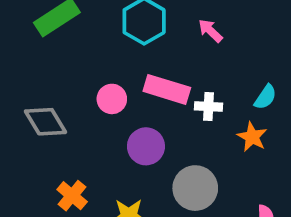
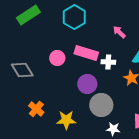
pink arrow: (210, 31) -> (119, 32), moved
purple circle: (146, 146) -> (87, 84), moved

